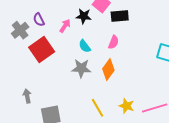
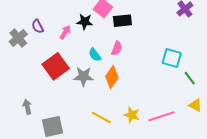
cyan semicircle: (85, 46) -> (95, 55), moved
red square: (42, 49) -> (56, 66), moved
yellow line: (98, 108) -> (101, 118), turned -30

